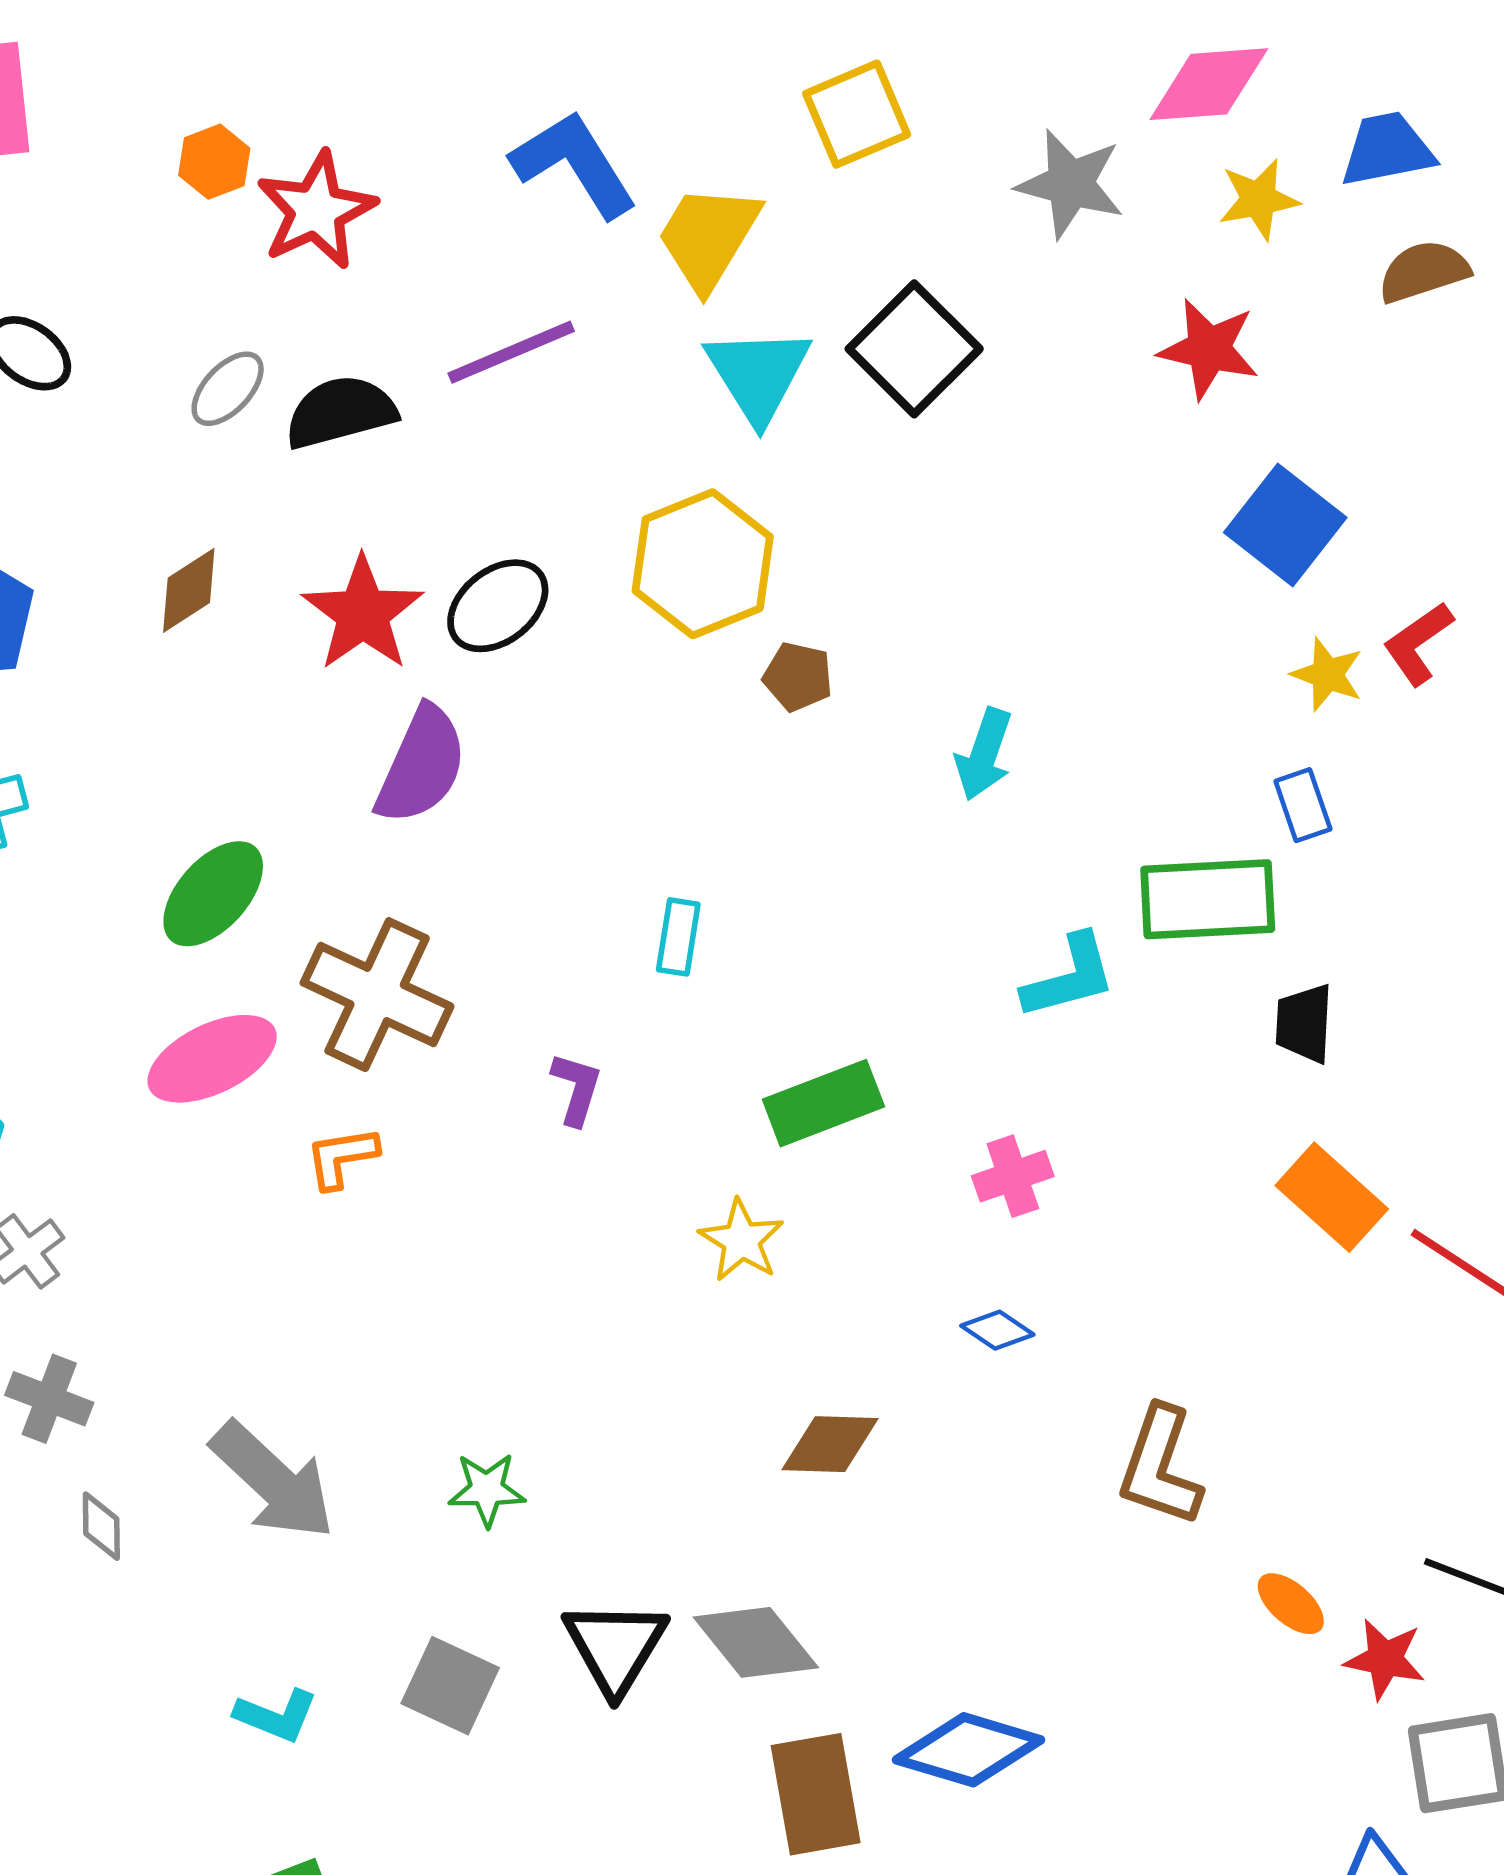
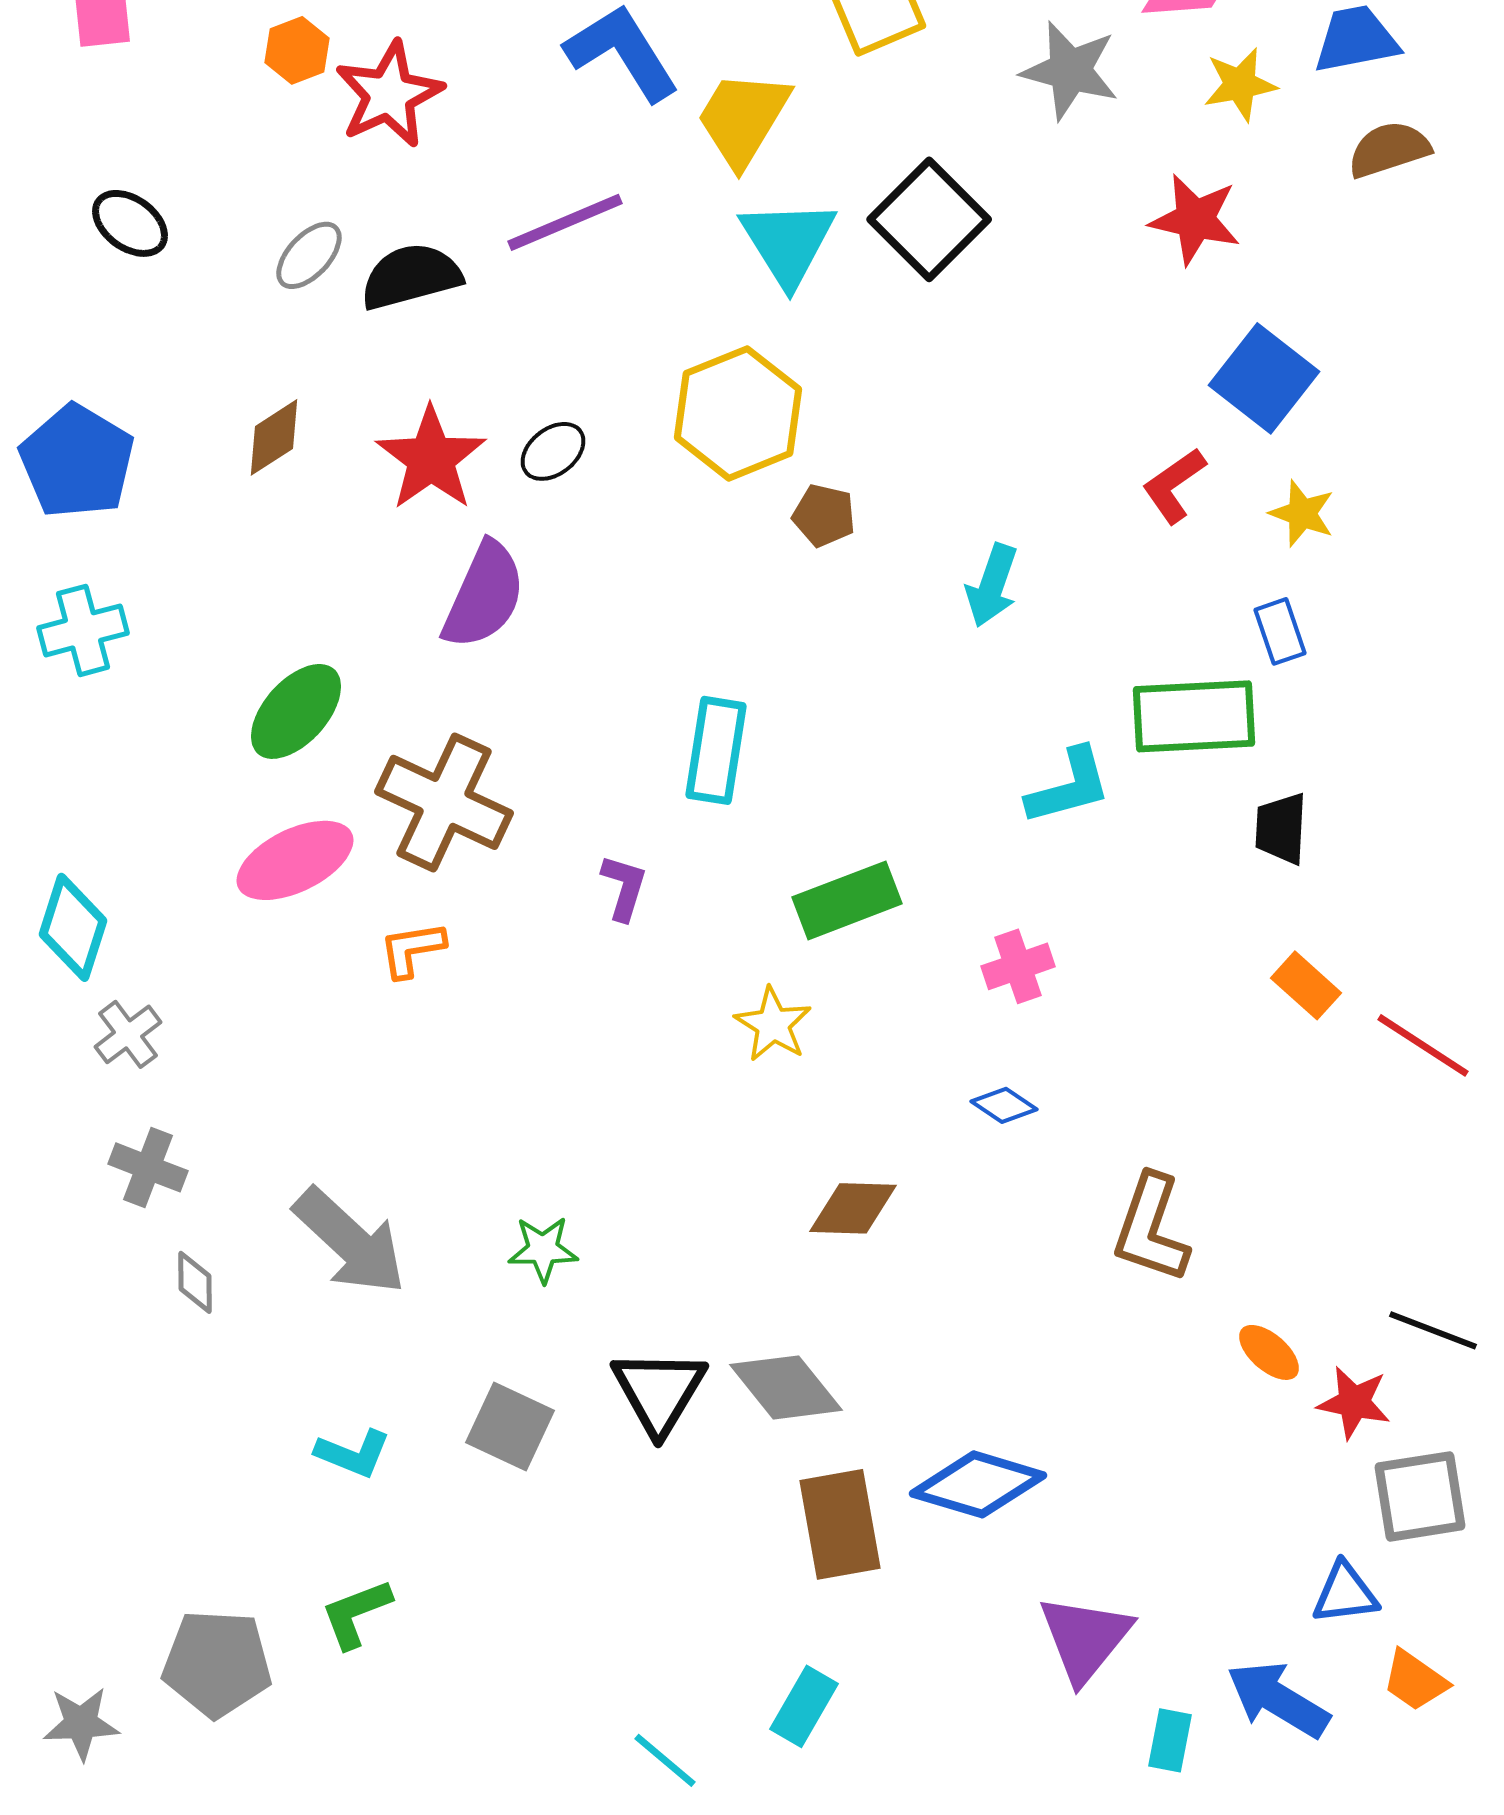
black ellipse: (498, 606) -> (553, 451), size x0.7
red L-shape: (1418, 643) -> (1174, 485), moved
cyan rectangle: (678, 937) -> (716, 750), size x1.5
orange rectangle: (1332, 1197) -> (1306, 985), size x0.7

